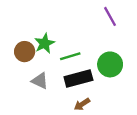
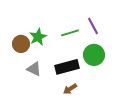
purple line: (110, 16) -> (93, 26), moved
green line: (70, 56) -> (70, 33), moved

